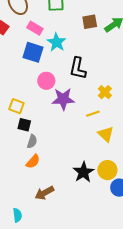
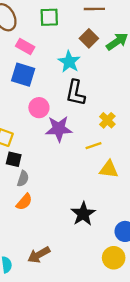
brown square: (90, 22) -> (89, 38), turned -35
cyan star: (57, 42) -> (69, 62), moved
yellow triangle: (106, 134) -> (109, 169), turned -36
yellow circle: (107, 170) -> (114, 258), moved
brown arrow: (44, 193) -> (39, 255), moved

